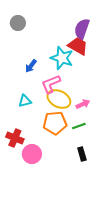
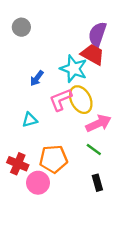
yellow ellipse: (59, 99) -> (81, 100), moved, turned 35
pink arrow: (83, 104) -> (99, 123), size x1.5
orange pentagon: (55, 123) -> (53, 159), moved
green line: (79, 126) -> (94, 149), turned 56

